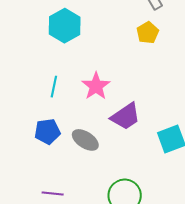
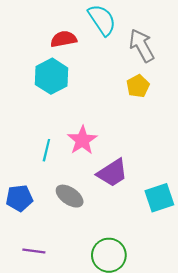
cyan line: (54, 87) -> (46, 150), moved
blue pentagon: (47, 131) -> (19, 198), moved

